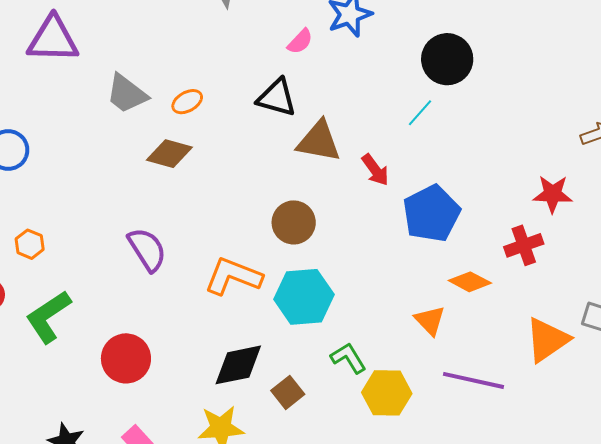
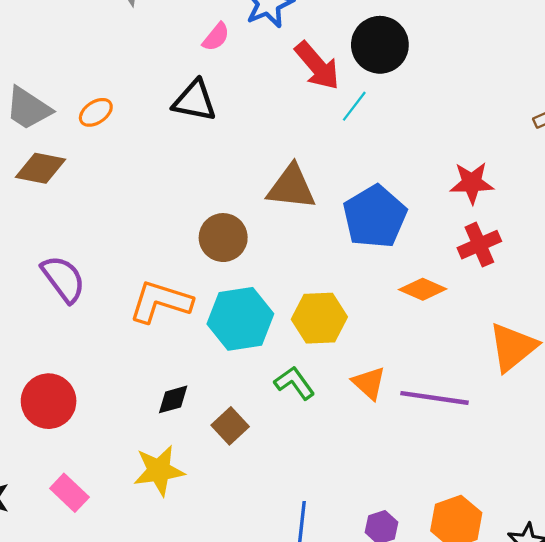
brown triangle: (319, 141) -> (291, 187), moved
brown diamond: (169, 154) -> (40, 168), moved
red arrow: (375, 170) -> (317, 66), moved, size x1.4
red star: (553, 194) -> (472, 183), moved
orange triangle: (430, 320) -> (369, 383), moved
black diamond: (238, 365) -> (173, 399), size x0.6
yellow hexagon: (387, 393) -> (319, 318), moved

